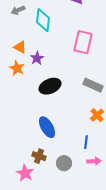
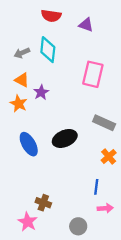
gray arrow: (18, 10) -> (22, 53), moved
black ellipse: (50, 86) -> (65, 138), moved
blue ellipse: (47, 127) -> (29, 144), moved
gray circle: (64, 163) -> (78, 226), moved

